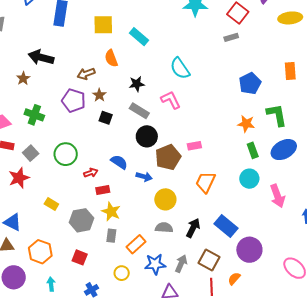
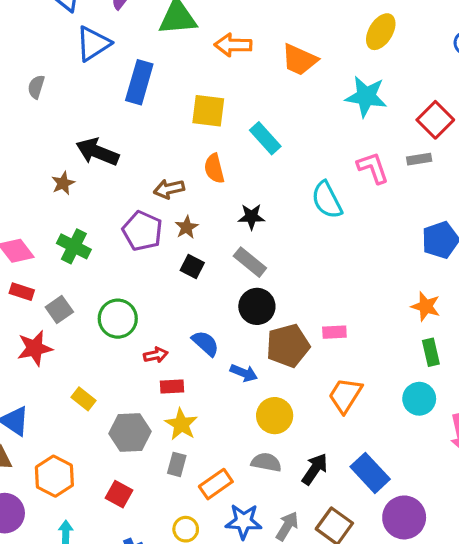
pink L-shape: (171, 100) -> (373, 168), moved

